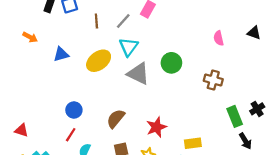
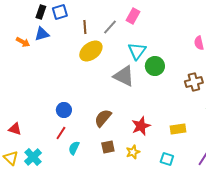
cyan triangle: (129, 47) -> (137, 51), moved
blue triangle: (61, 54) -> (42, 34), moved
yellow ellipse: (99, 61) -> (91, 51), moved
brown cross: (213, 80) -> (194, 82), turned -30
yellow rectangle: (193, 143) -> (178, 129), moved

